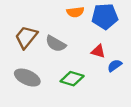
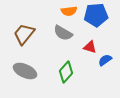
gray semicircle: (56, 44) -> (63, 33), moved
green diamond: (72, 79) -> (66, 72), turned -65

